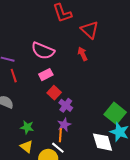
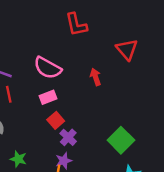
red triangle: (90, 30) -> (127, 49), moved
green square: (115, 113) -> (121, 140), moved

